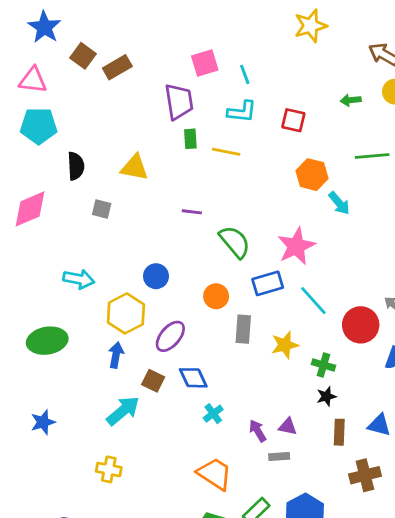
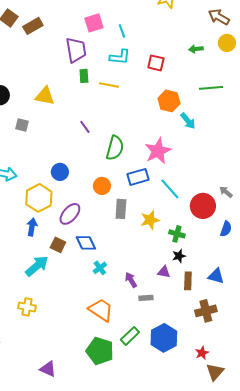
purple line: (192, 212) -> (85, 127), turned 48
green semicircle: (235, 242) -> (115, 148), turned 55
purple triangle: (288, 426) -> (164, 272), moved

